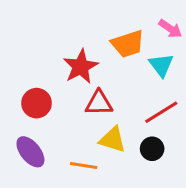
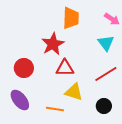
orange trapezoid: (128, 44) -> (71, 18), moved, turned -70
black circle: (152, 149) -> (104, 106), moved

